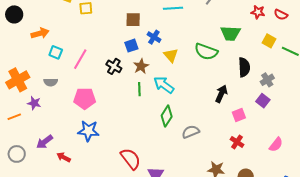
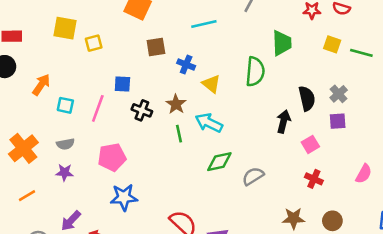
orange arrow: (40, 33) -> (41, 85), turned -30
green trapezoid: (230, 33) -> (282, 43), turned -85
blue square: (131, 46) -> (122, 84), moved, turned 32
green semicircle: (206, 52) -> (255, 72), turned -95
black semicircle: (244, 67) -> (307, 98), moved
purple square: (263, 101) -> (338, 121), turned -32
purple star: (34, 103) -> (65, 172), moved
green diamond: (167, 116) -> (219, 162), turned 55

